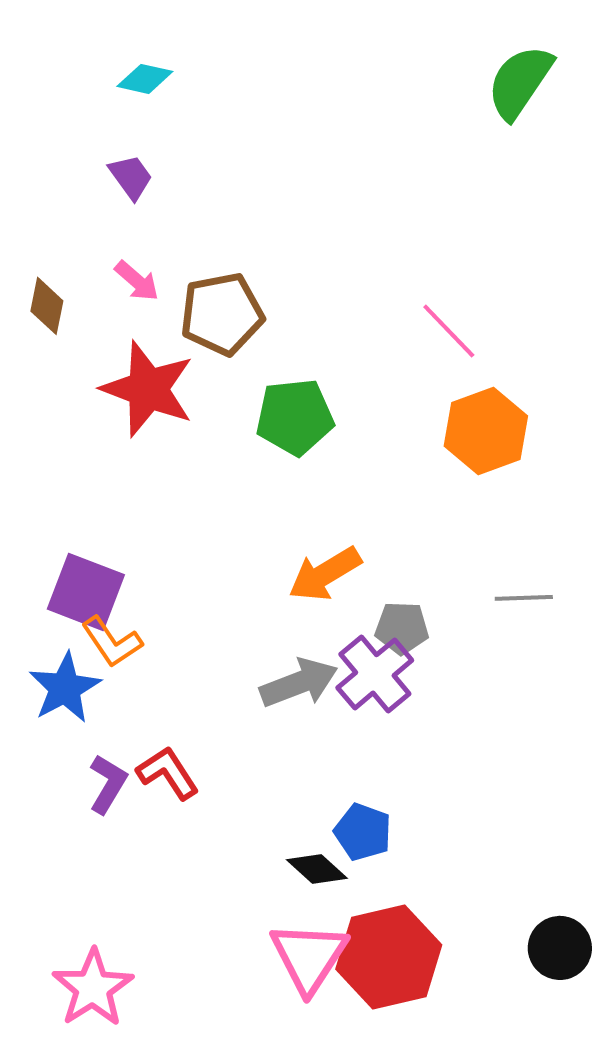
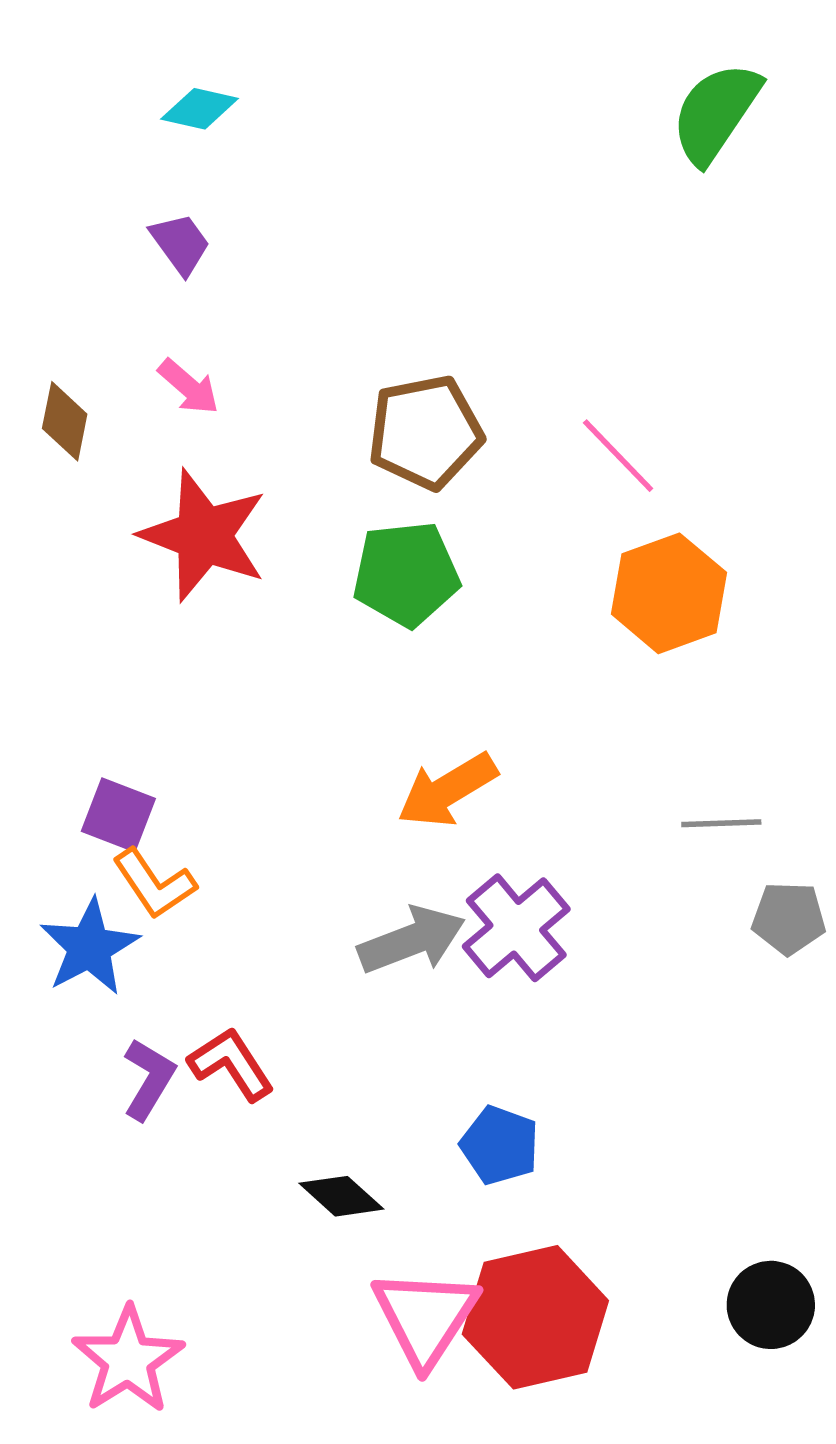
brown pentagon: (222, 314) -> (425, 432), moved
purple square: (86, 592) -> (118, 815), size x0.7
gray pentagon: (402, 628) -> (789, 918), moved
black diamond: (317, 869) -> (341, 1196), moved

